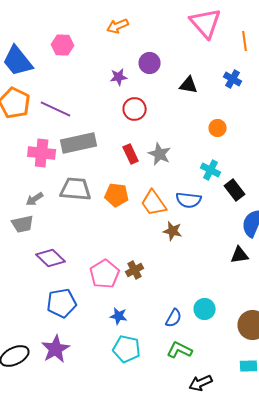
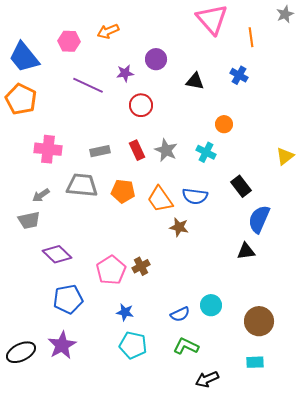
orange arrow: (118, 26) -> (108, 31), moved
purple line: (56, 109) -> (88, 85), moved
gray rectangle: (79, 143) -> (100, 151), moved, size x0.6
cyan cross: (211, 170) -> (206, 152), moved
blue semicircle: (174, 318) -> (180, 314), turned 36

